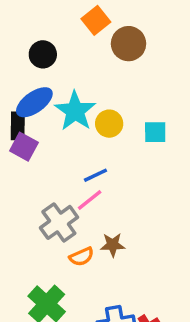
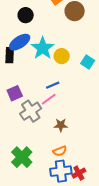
cyan square: (155, 132) -> (88, 62), turned 32
purple square: (24, 147) -> (15, 93), moved, turned 35
orange semicircle: (82, 257) -> (60, 151), moved

